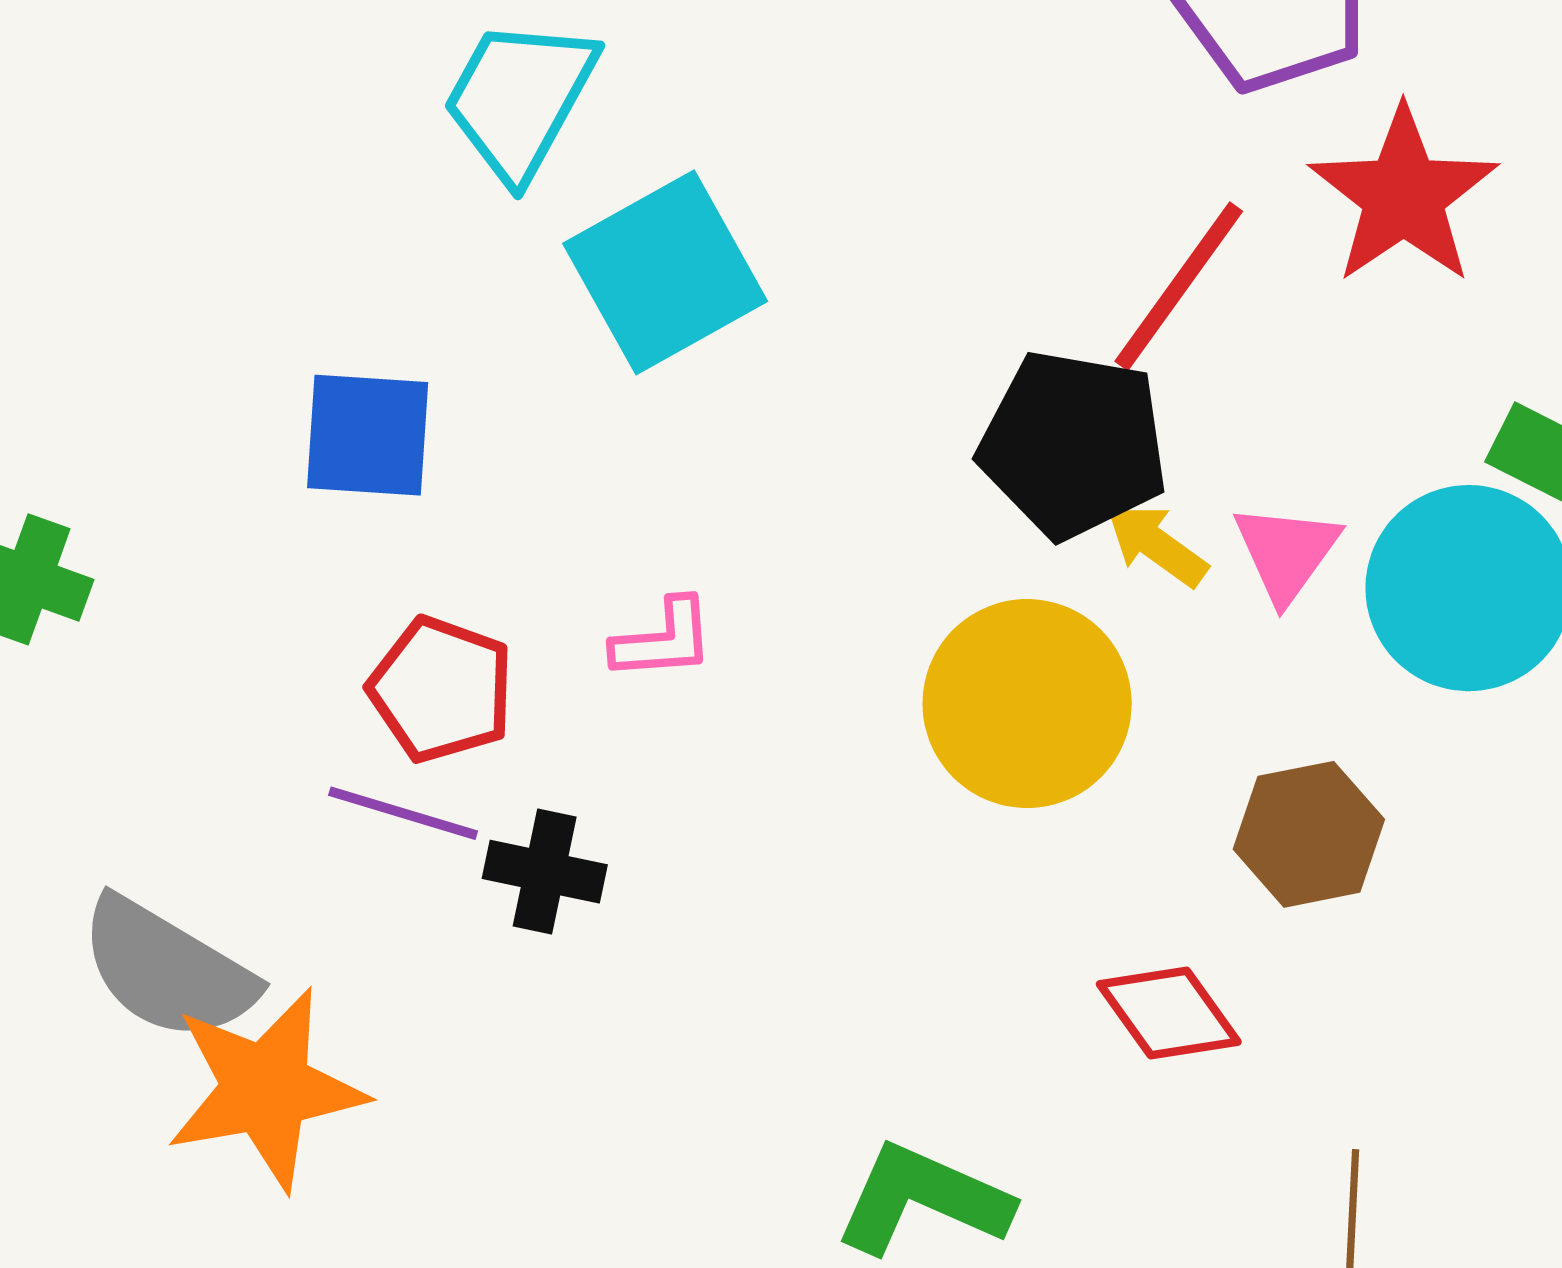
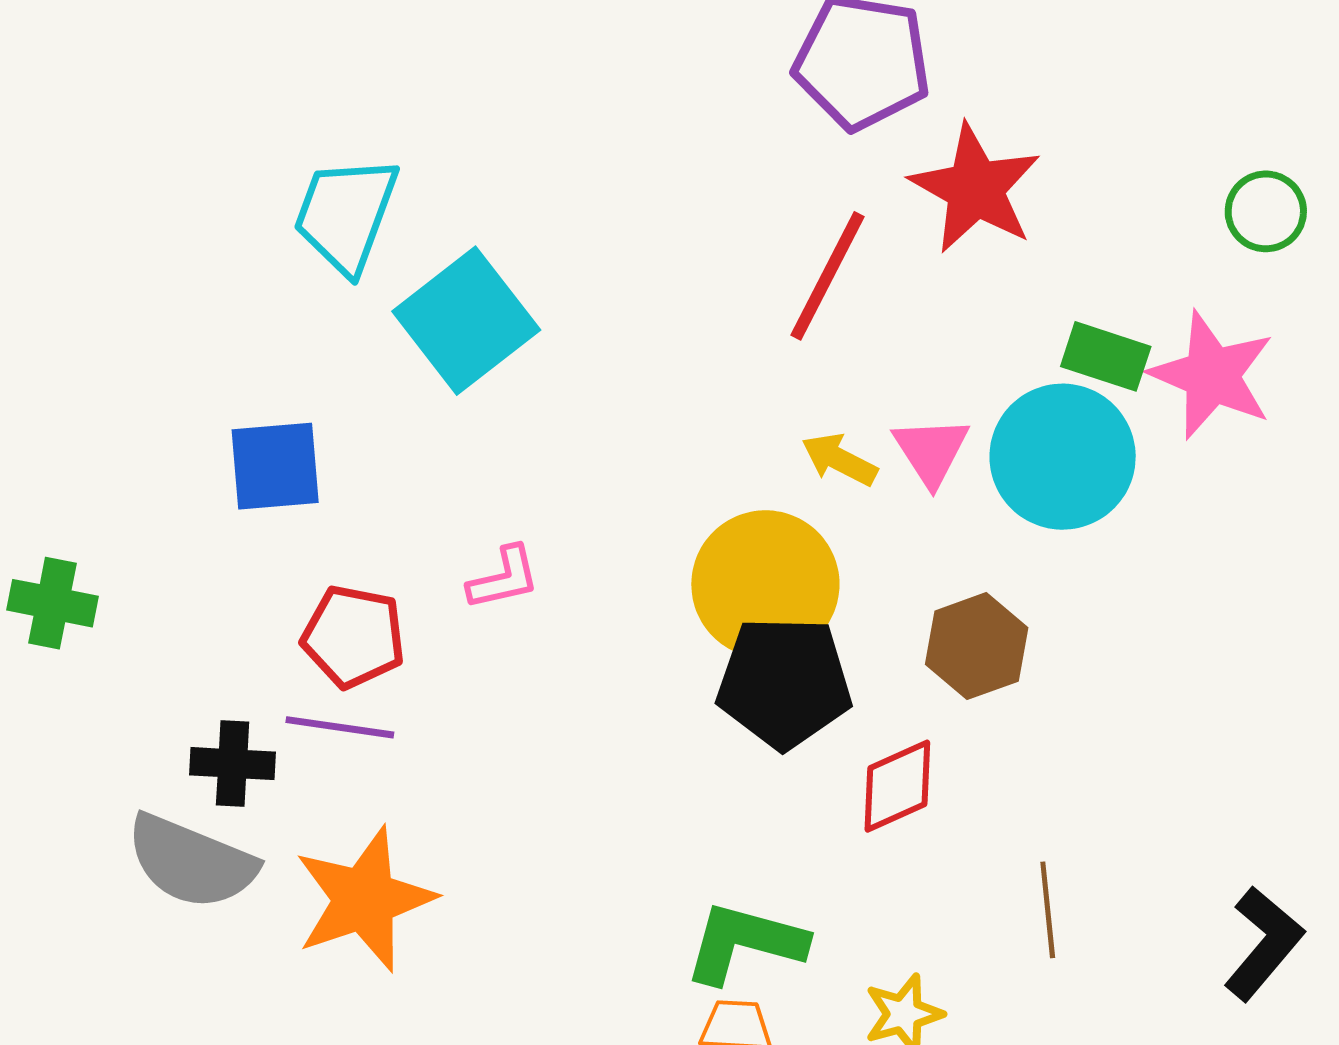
black pentagon: (1073, 444) -> (784, 683), moved
black cross: (545, 872) -> (233, 764), moved
red diamond: (1169, 1013) -> (897, 786), turned -70
orange star: (266, 1089) -> (364, 899), moved

